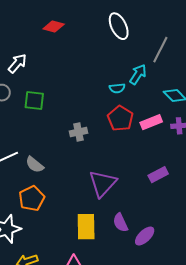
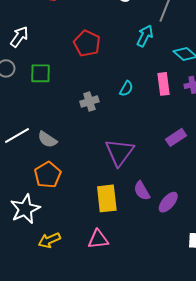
cyan semicircle: (117, 88) -> (126, 89), moved, turned -49
red pentagon: (120, 118) -> (87, 43), moved
pink rectangle: (151, 122) -> (163, 84), turned -70

